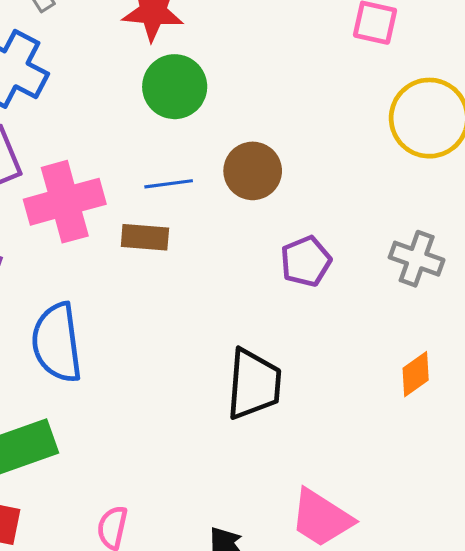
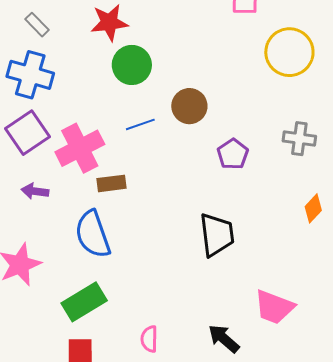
brown rectangle: (145, 237) -> (112, 183), moved

